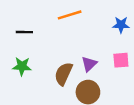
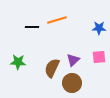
black line: (24, 32) -> (32, 27), moved

